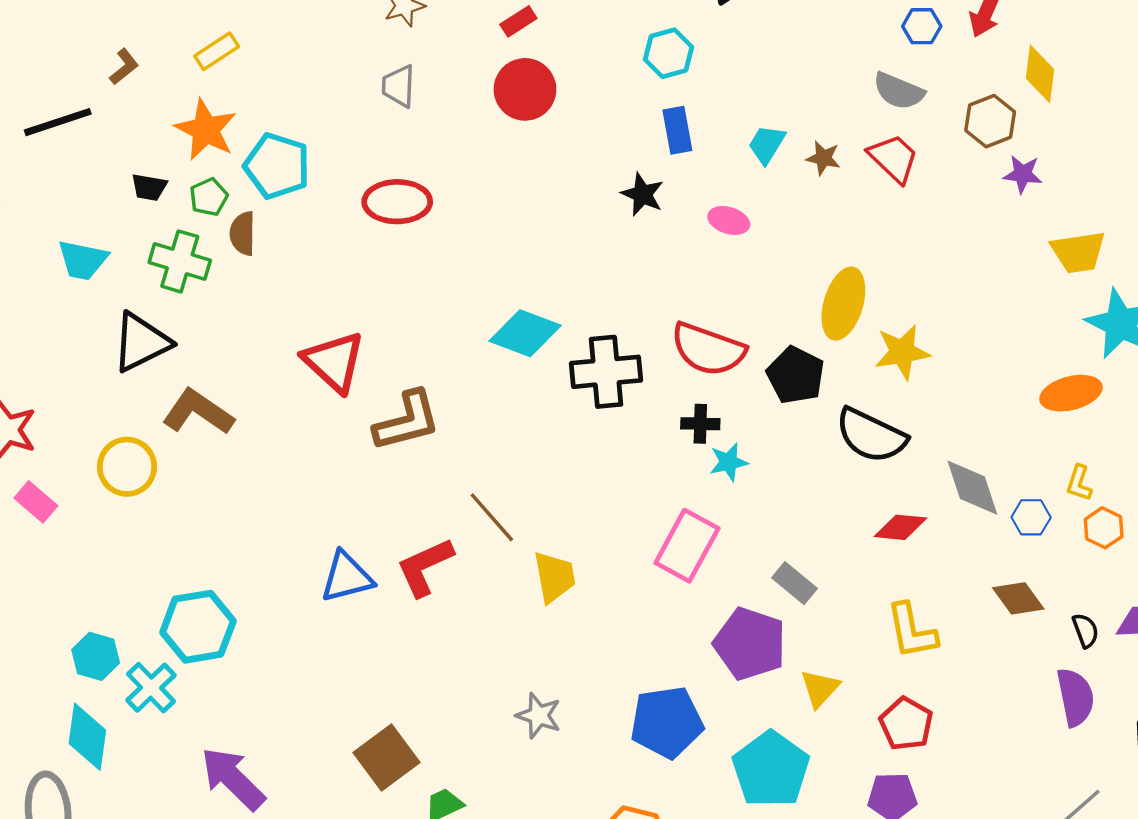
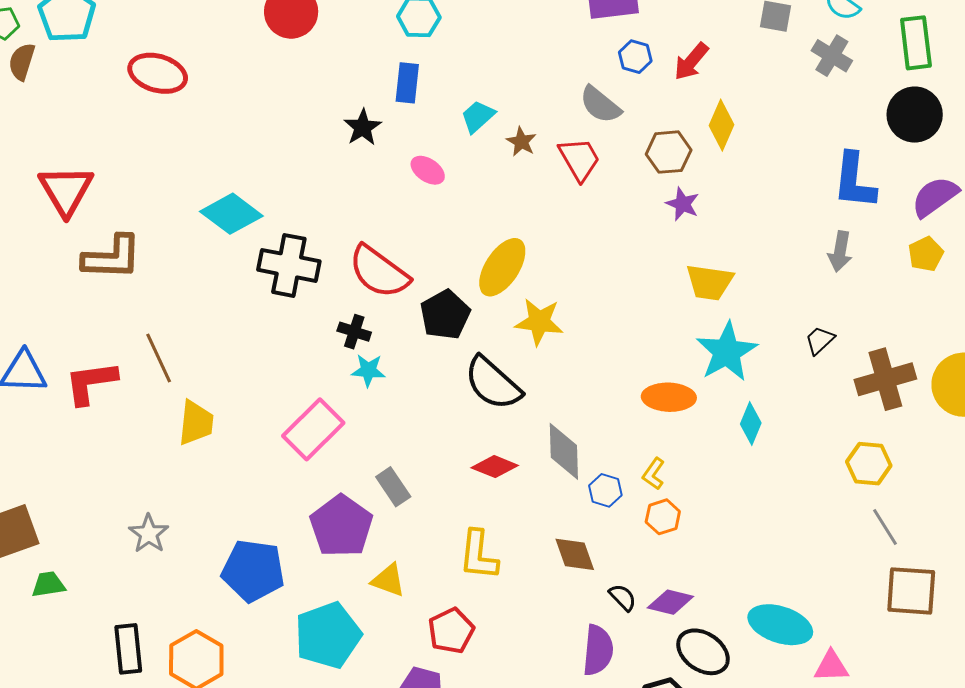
black semicircle: (1085, 630) -> (623, 597), turned -40
yellow triangle: (820, 688) -> (388, 580), turned 51

